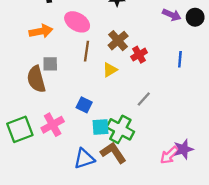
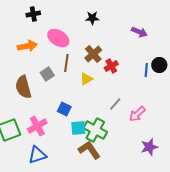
black circle: (195, 17) -> (159, 65), moved
gray square: (50, 64) -> (47, 74), moved, turned -32
pink arrow: (169, 155) -> (137, 114), moved
blue triangle: (84, 159) -> (37, 155), moved

